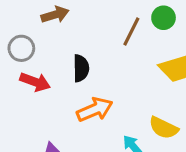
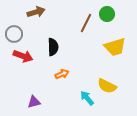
orange arrow: (95, 109) -> (62, 74), size x0.6

